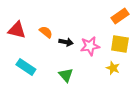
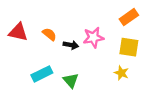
pink star: (90, 46) -> (93, 37), moved
cyan rectangle: (26, 67) -> (42, 74), moved, turned -60

